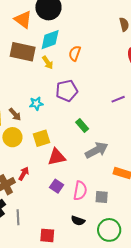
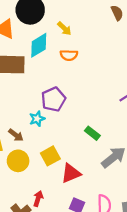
orange semicircle: (75, 53) -> (69, 55), turned -98
yellow arrow: (48, 62) -> (64, 29), moved
purple pentagon: (67, 91) -> (53, 99), moved

